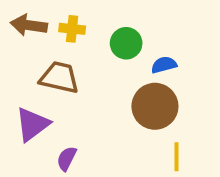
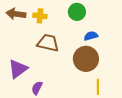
green circle: (126, 43) -> (77, 12), moved
brown trapezoid: (59, 77) -> (48, 43), moved

